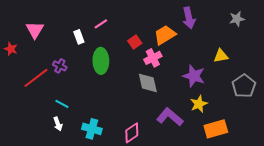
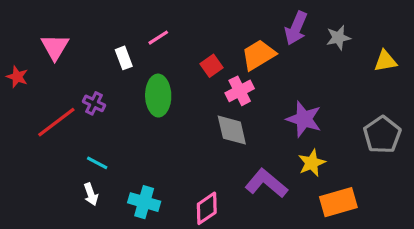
purple arrow: (189, 18) -> (296, 28), turned 35
gray star: (237, 19) -> (338, 38), moved
yellow triangle: (221, 56) -> (385, 61), moved

